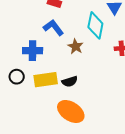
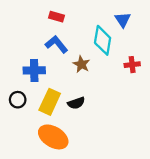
yellow rectangle: (46, 80) -> (50, 102), turned -55
orange ellipse: (71, 111) -> (53, 137), moved

